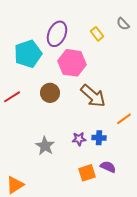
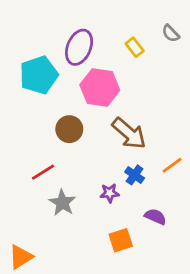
red line: (12, 97) -> (43, 172), moved
blue cross: (99, 138) -> (135, 175), moved, turned 32
purple semicircle: (108, 167) -> (155, 217), moved

